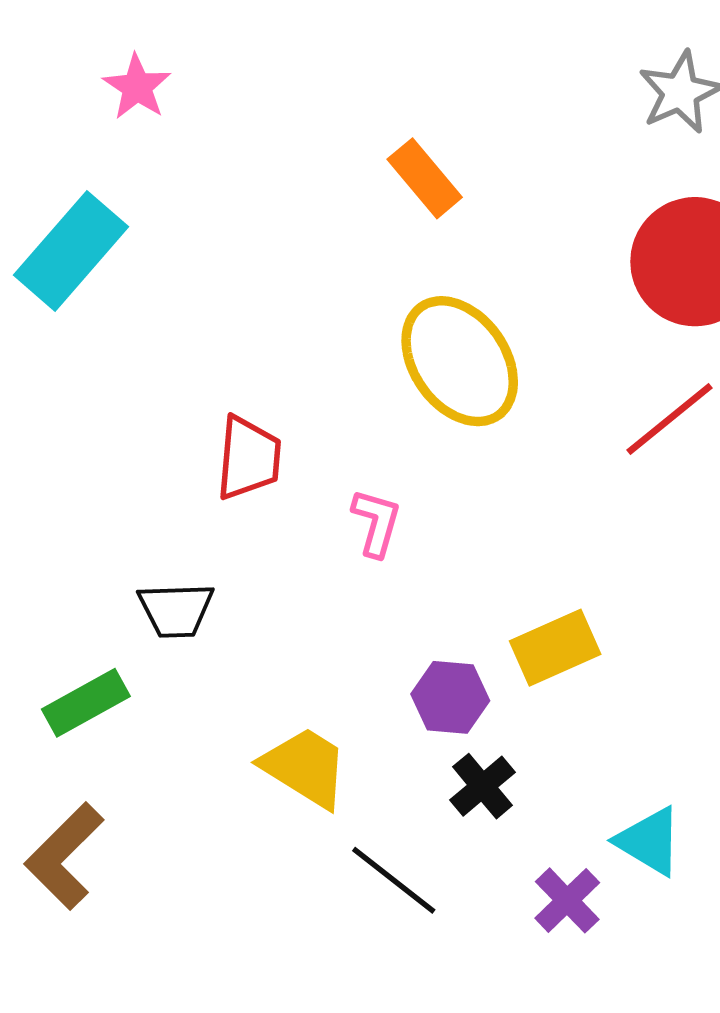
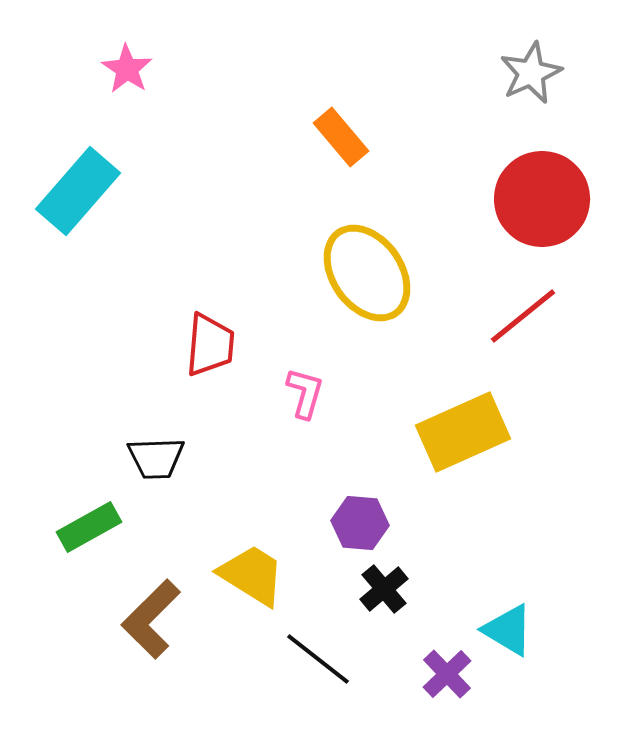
yellow rectangle: (555, 648) -> (463, 432), moved, size x1.4
brown L-shape: (64, 856) -> (151, 619), moved

